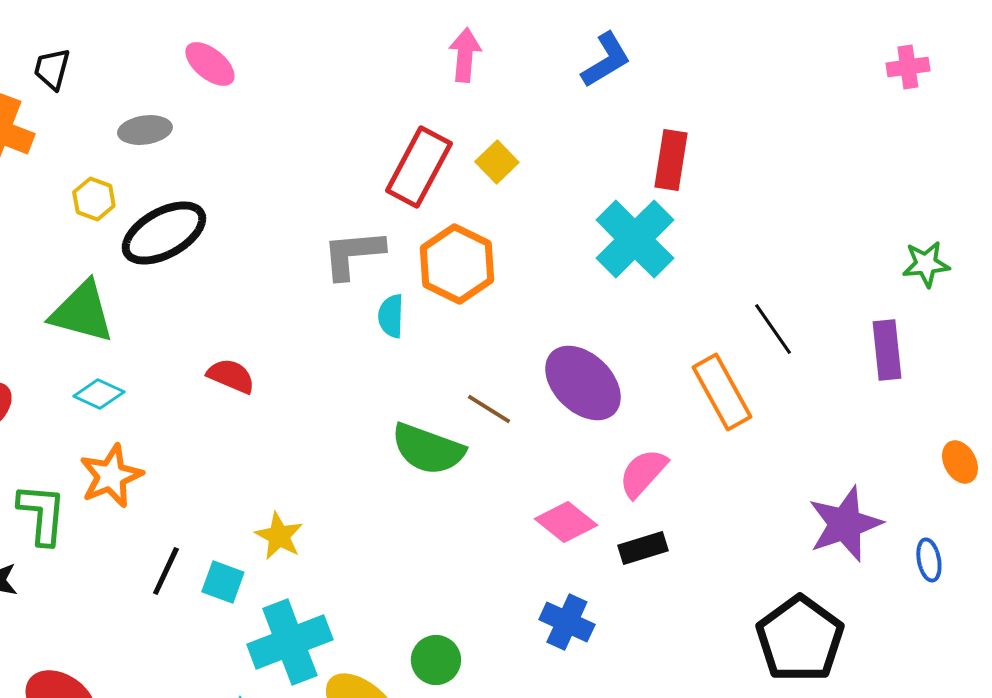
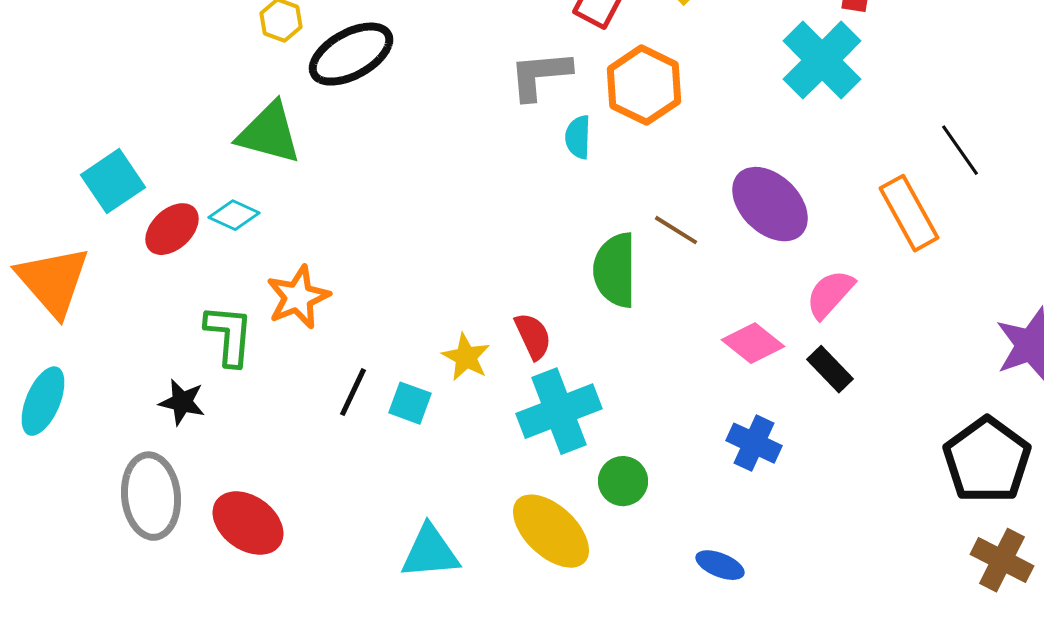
red semicircle: (231, 376) -> (533, 336), moved, turned 42
cyan diamond: (99, 394) -> (234, 215), moved
green semicircle: (428, 449) -> (615, 270), turned 70
black rectangle: (643, 548) -> (830, 369), turned 63
cyan cross: (290, 642) -> (559, 411), moved

